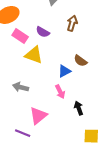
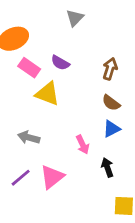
brown arrow: (72, 23) -> (110, 69), moved
blue triangle: (64, 71) -> (112, 129), moved
purple line: (23, 133) -> (21, 178), moved, turned -63

